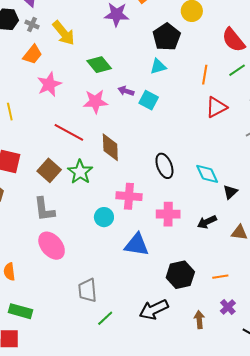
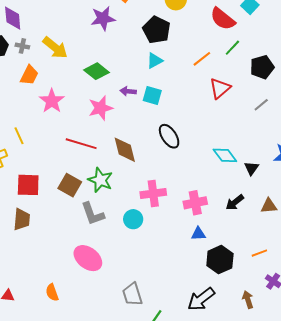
orange line: (205, 75) -> (202, 59), turned 54
black ellipse: (164, 166) -> (169, 136), moved
gray L-shape: (44, 209) -> (93, 214), moved
blue triangle: (137, 245) -> (198, 234), moved, size x0.6

